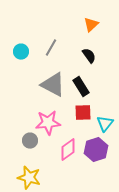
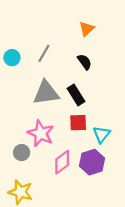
gray triangle: (53, 85) -> (46, 93), turned -36
pink star: (48, 123) -> (41, 133), turned 30

